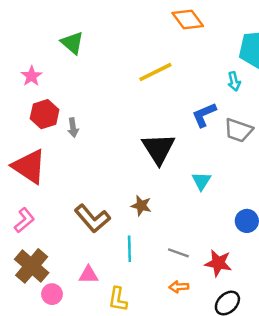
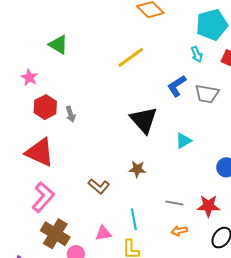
cyan triangle: (201, 181) -> (183, 141), turned 36
brown L-shape: (92, 218) -> (99, 186), size x0.7
pink L-shape: (24, 220) -> (43, 197), size x1.4
cyan line: (129, 249) -> (134, 219), moved

